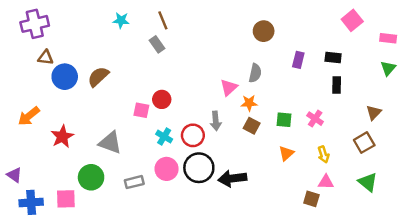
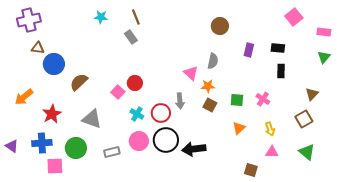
brown semicircle: (98, 77) -> (79, 82), moved
pink triangle: (229, 87) -> (191, 73), turned -35
pink square: (141, 110) -> (118, 92), turned 32
brown square: (311, 199) -> (251, 170), moved
blue cross: (31, 202) -> (42, 143), moved

